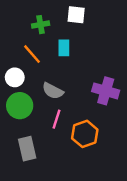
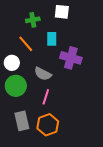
purple cross: (106, 91) -> (71, 58), moved
orange hexagon: (85, 134) -> (48, 125), moved

